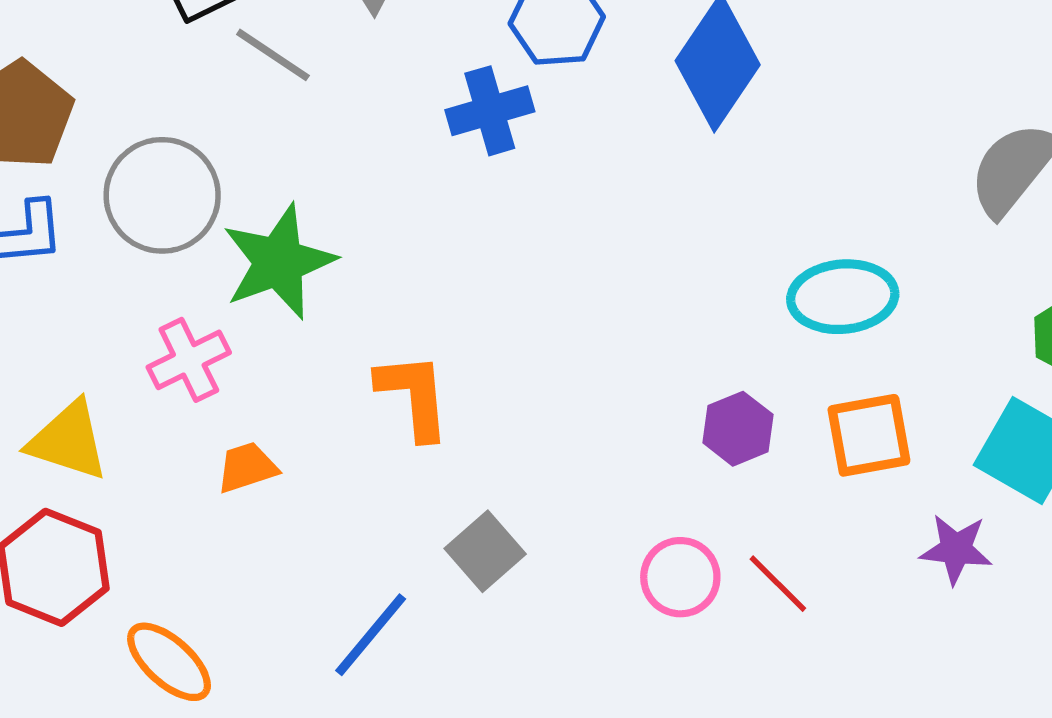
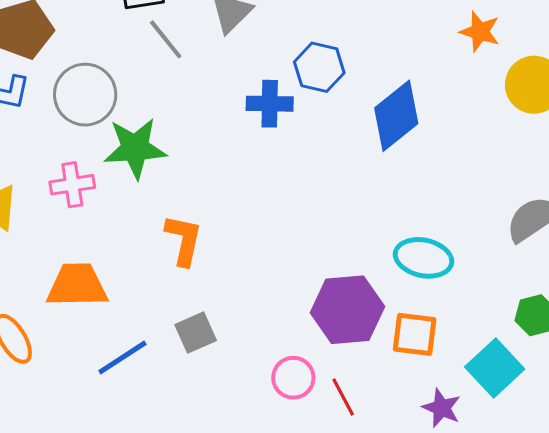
purple hexagon: (738, 429) -> (347, 310), size x1.8
orange trapezoid: (247, 467) -> (77, 285), moved, size x1.8

